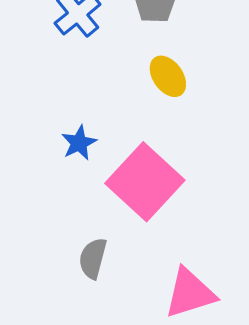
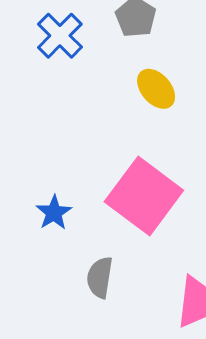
blue star: (79, 143) -> (54, 213), moved

